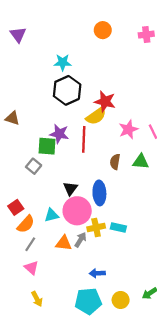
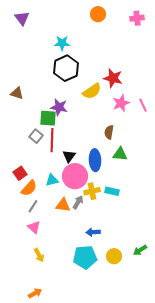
red star: (105, 101) -> (113, 78), moved
red line: (84, 139) -> (52, 140), moved
green triangle: (141, 162) -> (120, 154), moved

